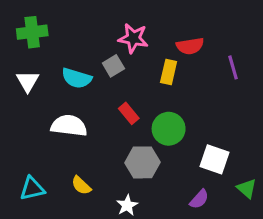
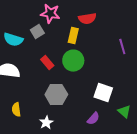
purple line: (233, 67) -> (122, 47), moved
green circle: (169, 129) -> (73, 61), moved
yellow semicircle: (81, 185) -> (16, 110), turned 40

